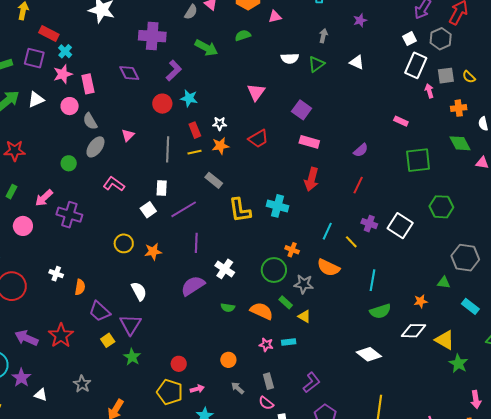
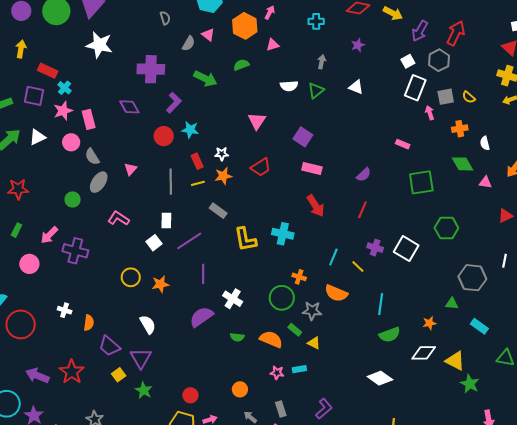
red arrow: (311, 179) -> (316, 206), turned -45

